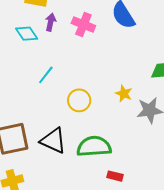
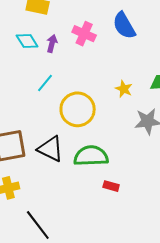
purple arrow: (51, 22) -> (52, 43), moved
yellow star: (124, 93) -> (124, 89), moved
yellow circle: (79, 100) -> (78, 109), size x1.5

